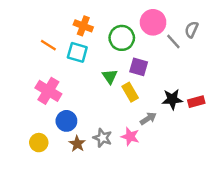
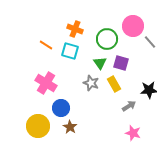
green triangle: (110, 76) -> (100, 63), moved
pink star: (130, 137) -> (133, 133), moved
gray star: (103, 138) -> (91, 83), moved
yellow circle: (39, 143) -> (38, 126), size x1.5

